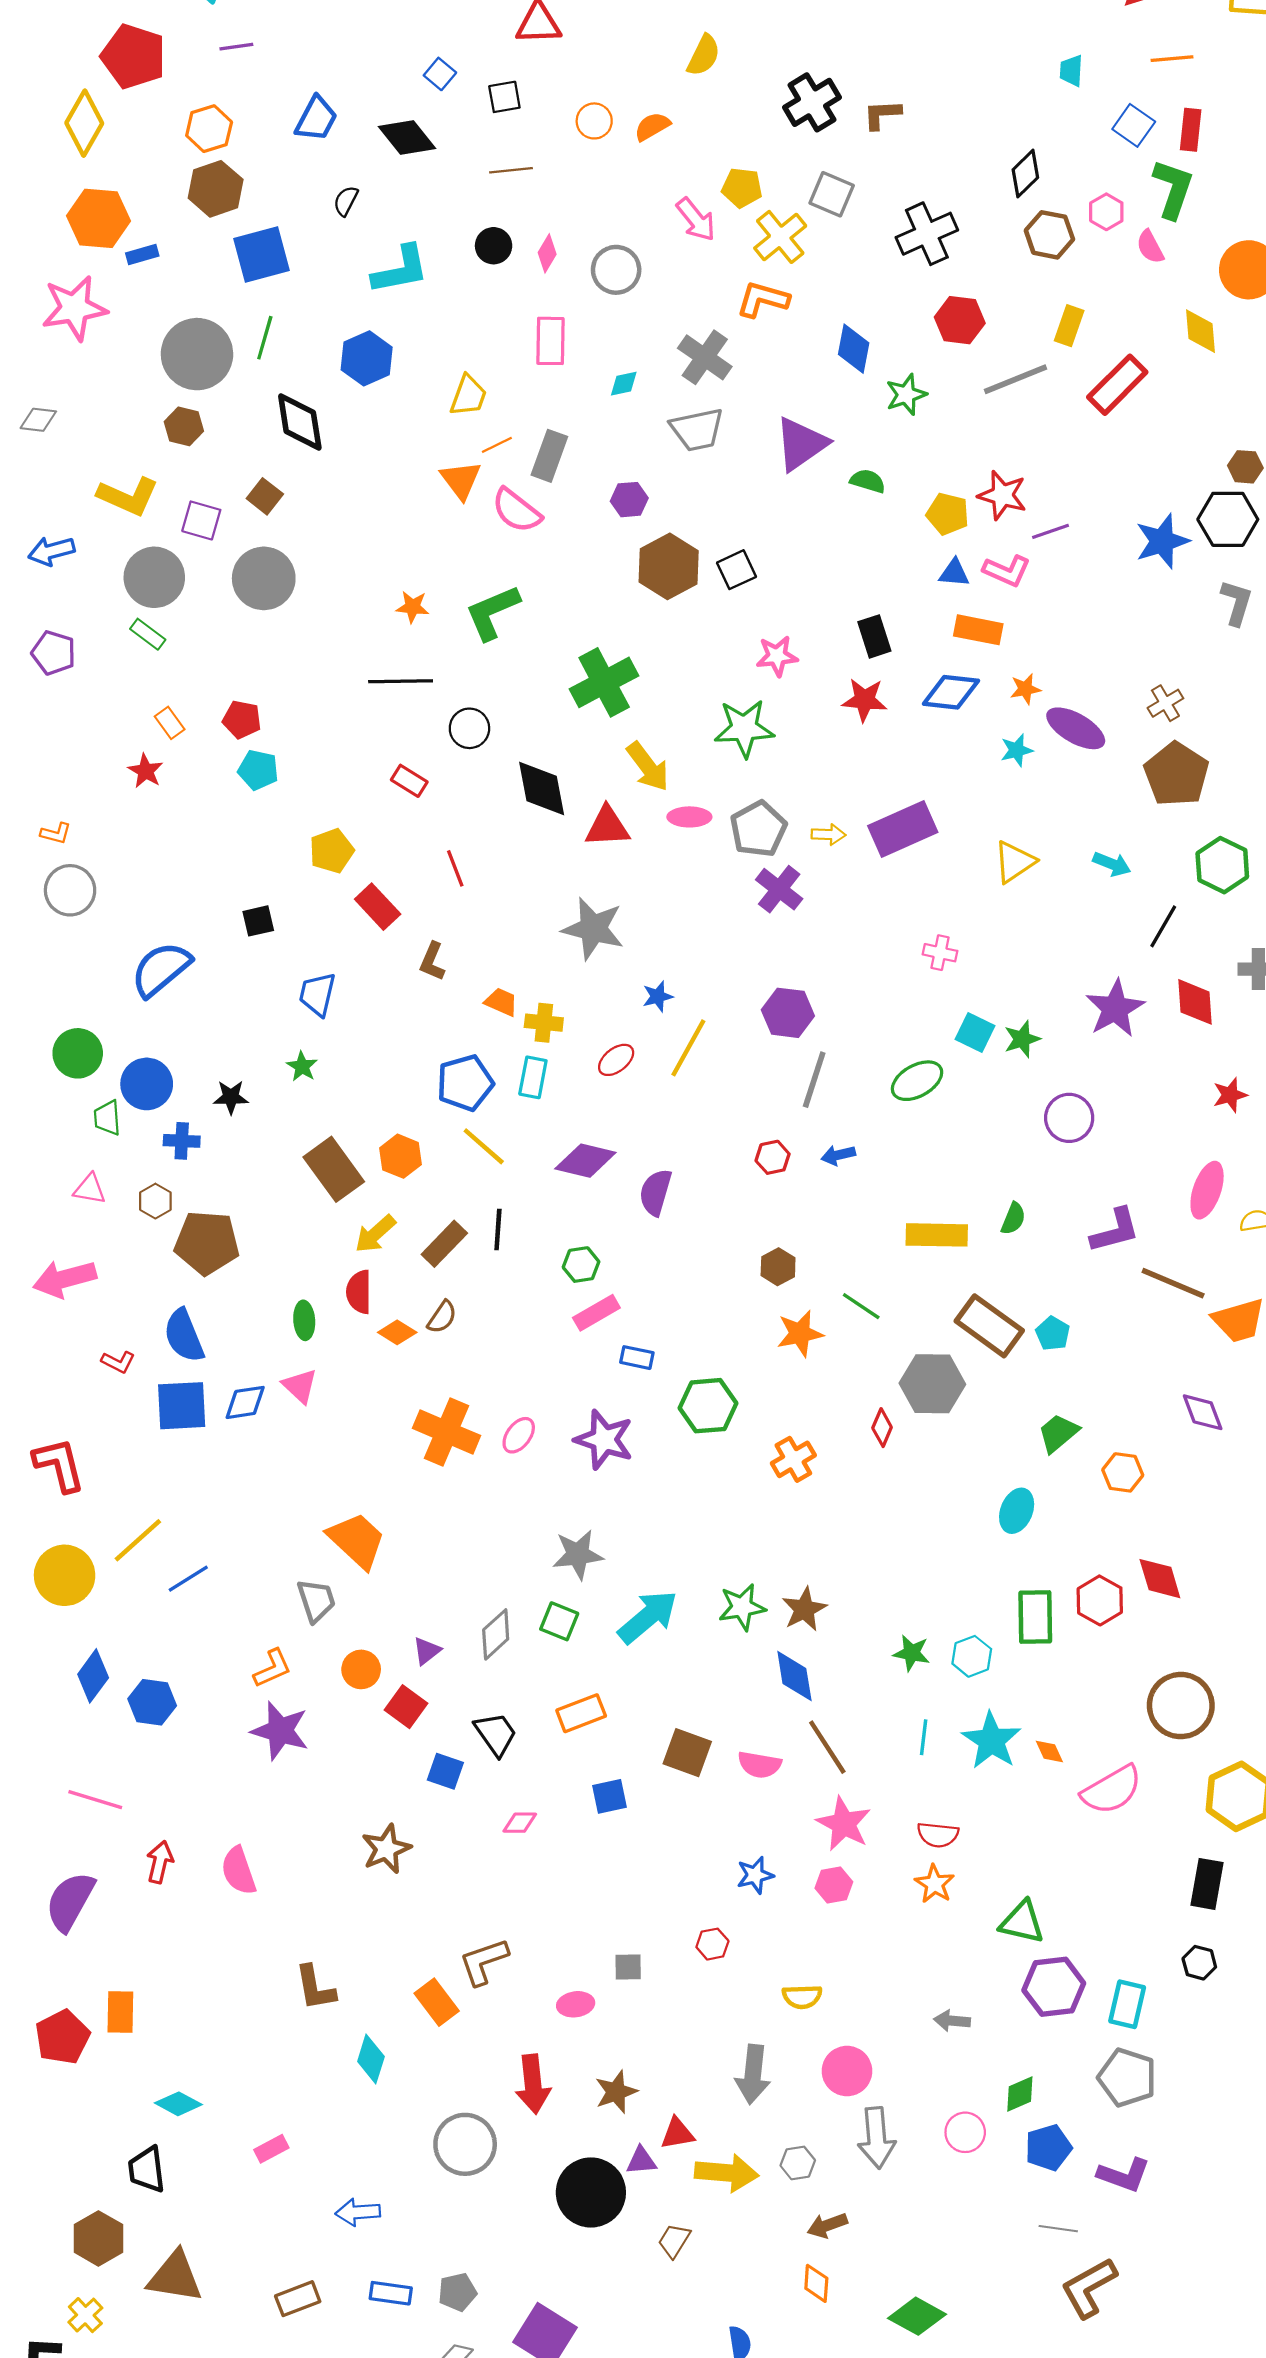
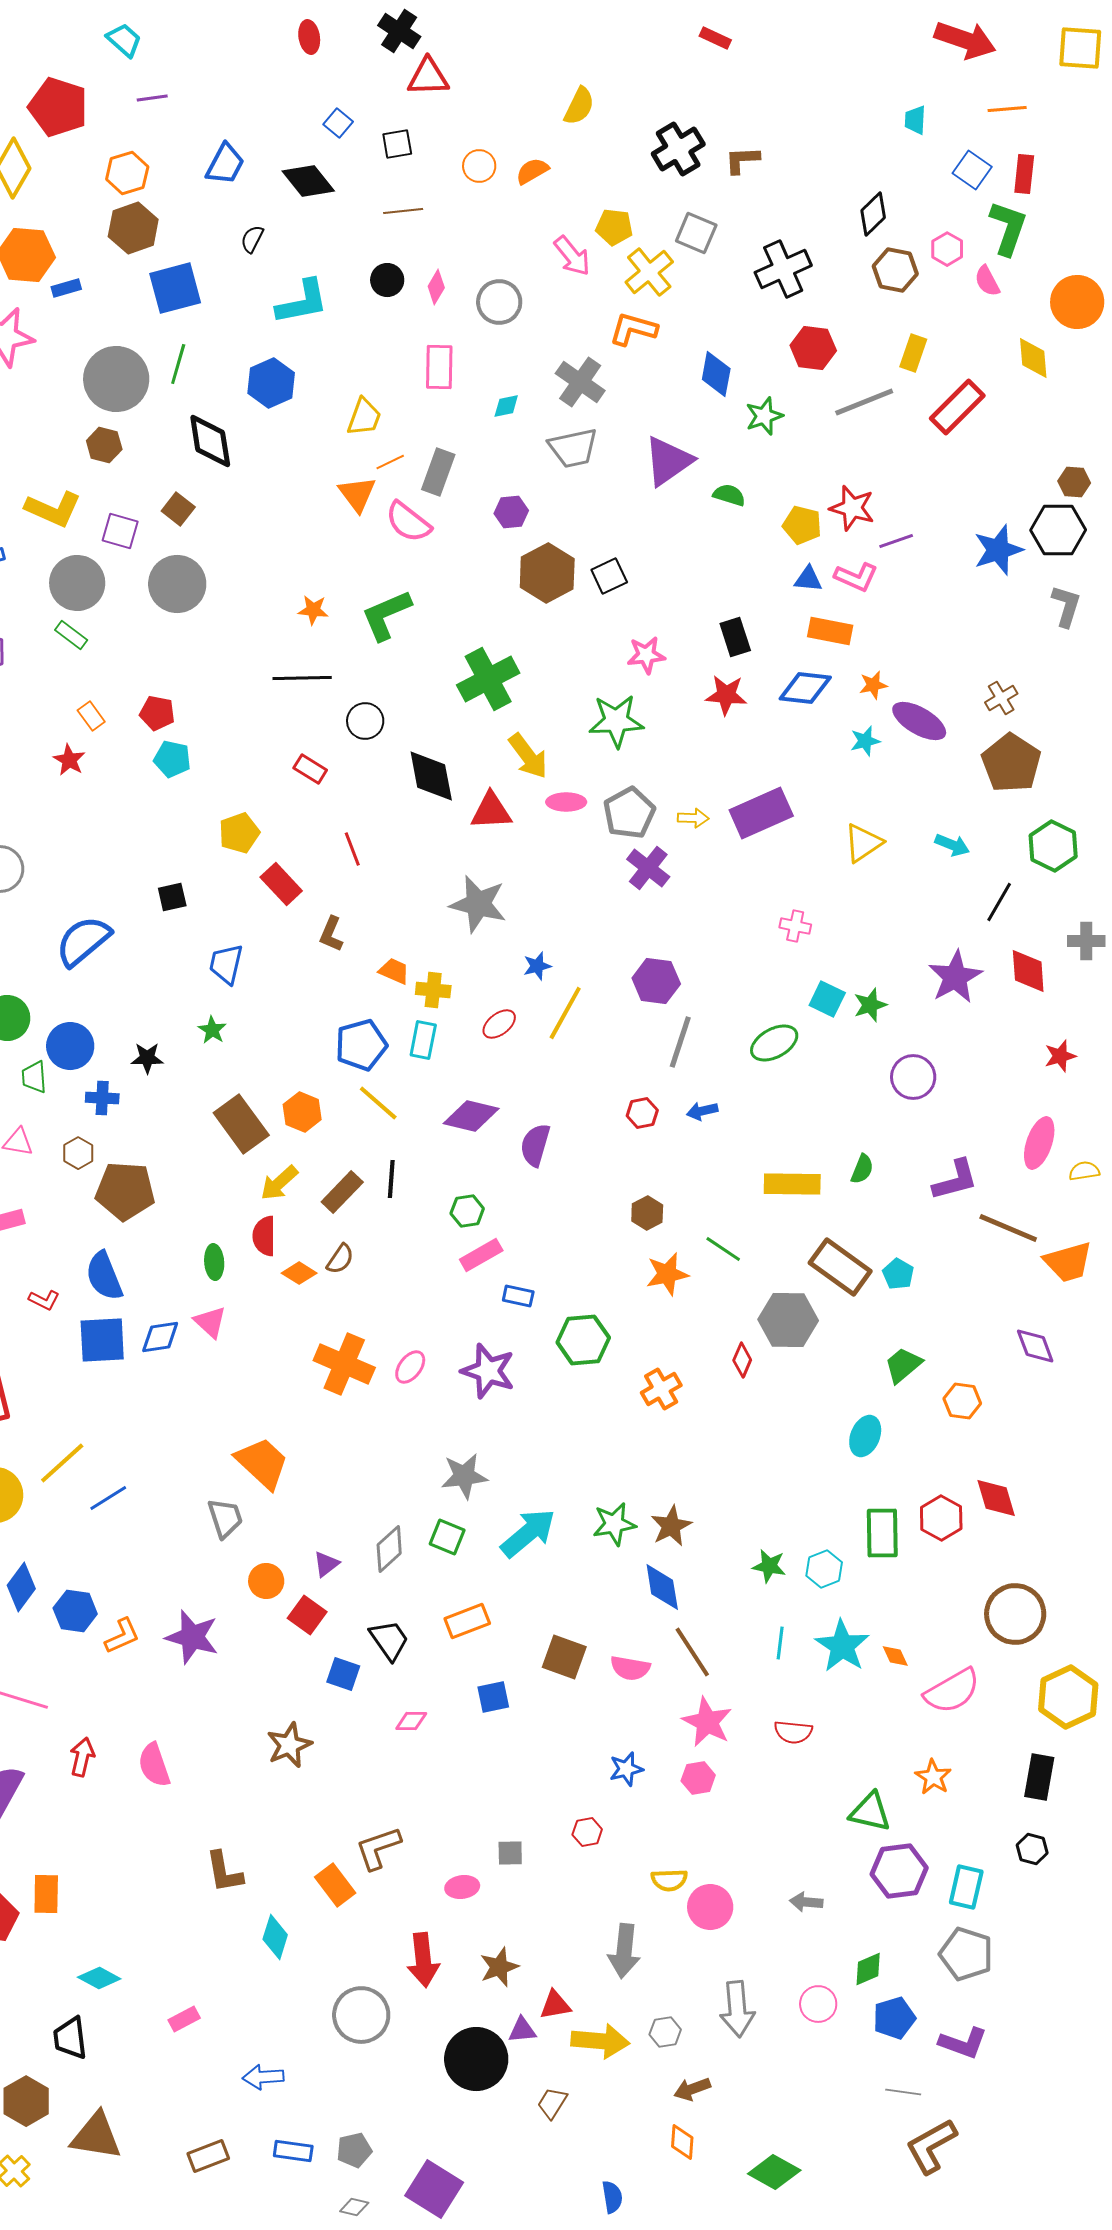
orange L-shape: (272, 1668) -> (122, 1636), moved
orange star: (935, 1884) -> (933, 1777), moved
pink circle: (847, 2071) -> (710, 1907), moved

